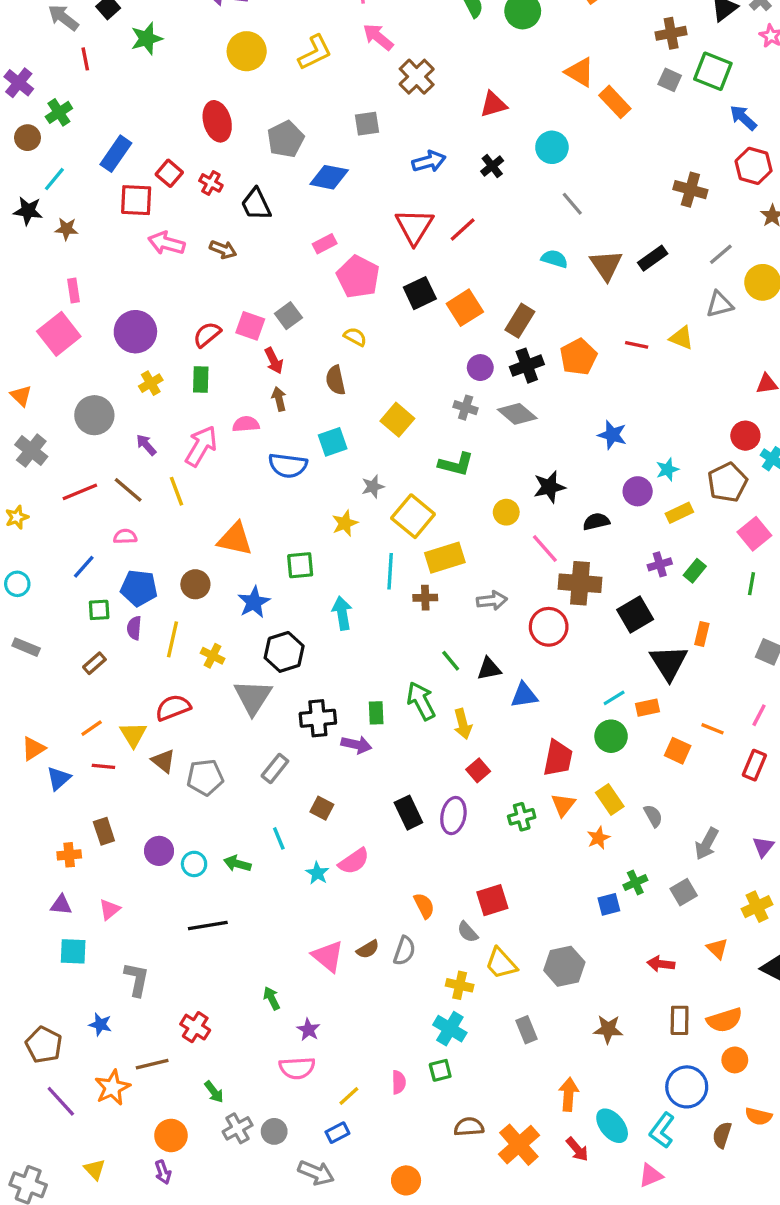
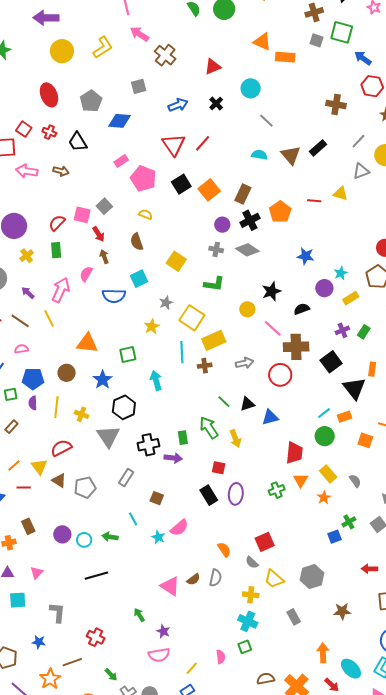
orange rectangle: (615, 102) -> (285, 57), turned -36
pink semicircle: (246, 424) -> (86, 274), turned -49
red square: (478, 770) -> (219, 468), moved, turned -32

